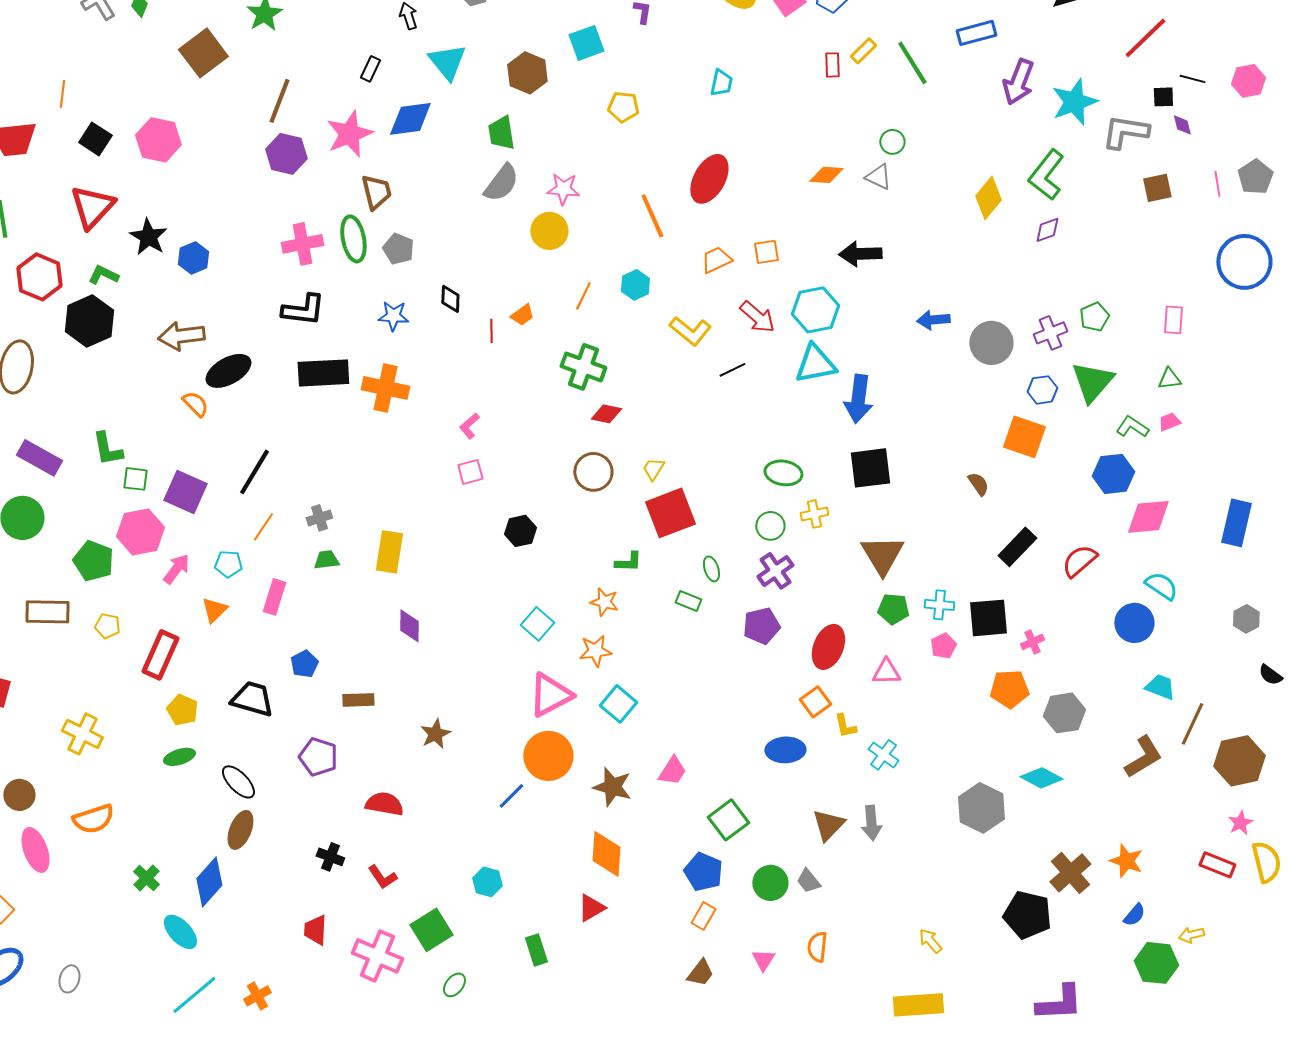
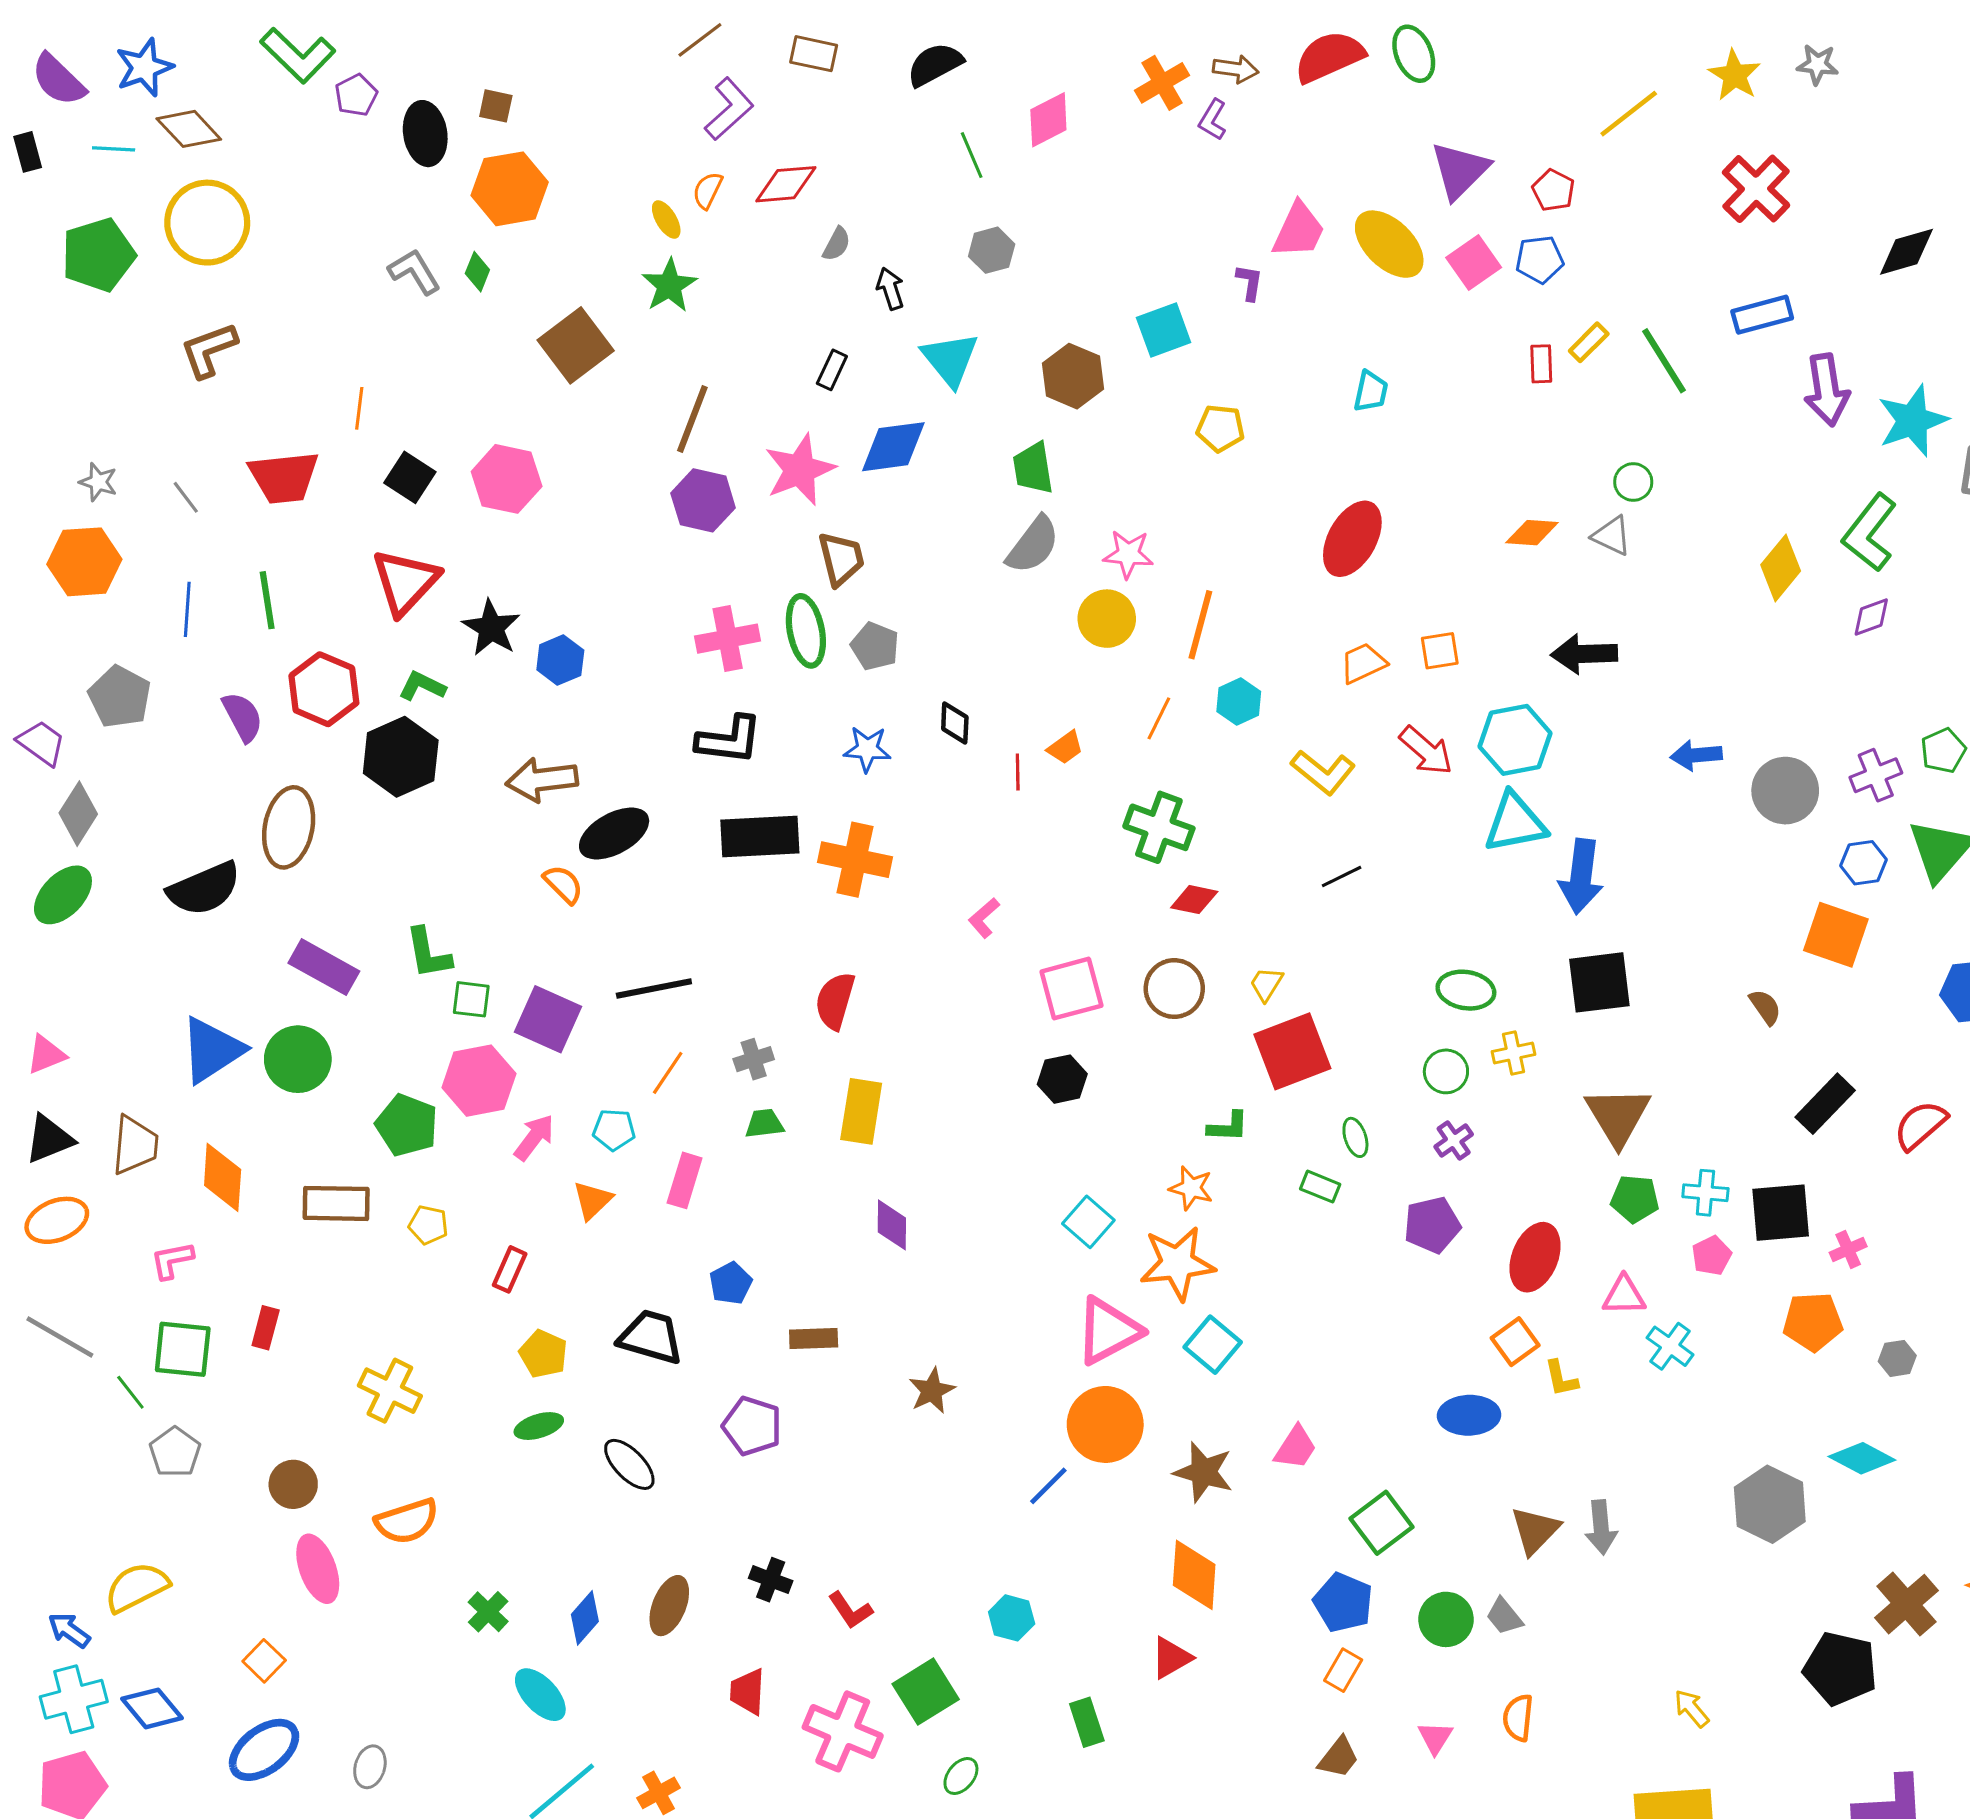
purple arrow: (1018, 82) -> (1827, 390), turned -30
orange line: (652, 216) -> (1200, 625), moved, turned 39
black line: (732, 370) -> (1342, 876), moved
black line: (254, 472) -> (654, 989), turned 48
pink square: (470, 472) -> (1071, 989), moved, size x1.6
purple cross: (775, 571) -> (1454, 1141), size x0.7
orange star: (595, 651) -> (1177, 1263), size x1.5
red rectangle: (160, 655) -> (510, 1269), size x0.6
gray hexagon: (1064, 713) -> (1897, 1358), size x0.6
cyan cross: (883, 755) -> (1670, 1346), moved
red semicircle: (384, 804) -> (835, 1001), moved, turned -84
brown ellipse: (240, 830) -> (669, 1606), moved
blue diamond: (209, 882) -> (585, 1618), size x0.7

